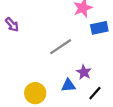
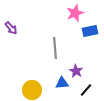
gray line: (61, 47) -> (55, 48), turned -60

